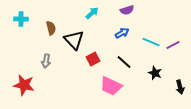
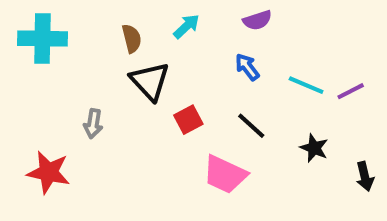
cyan cross: (21, 19) -> (42, 39), size x1.6
brown semicircle: (51, 28) -> (132, 39), moved
blue arrow: (122, 33) -> (247, 67), turned -96

